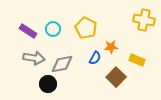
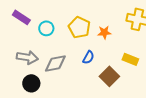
purple rectangle: (28, 31) -> (21, 17), moved
orange star: (111, 47) -> (104, 32), moved
black circle: (48, 84) -> (31, 83), moved

